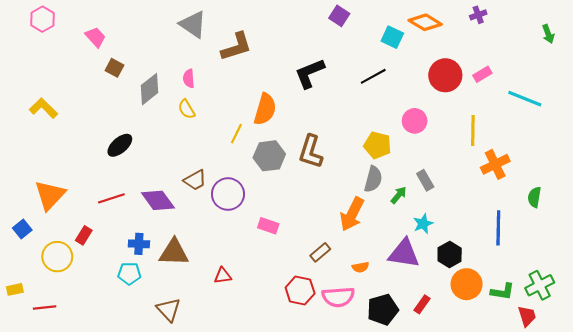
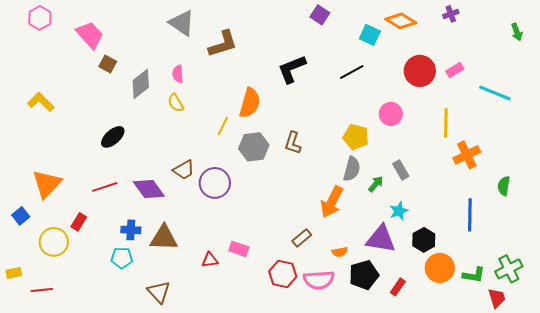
pink trapezoid: (95, 37) -> (90, 35), size x1.4
brown L-shape: (311, 152) -> (293, 143), size x0.7
pink rectangle: (268, 226) -> (239, 249), moved
black pentagon: (383, 310) -> (364, 275), moved

